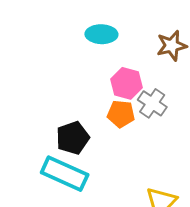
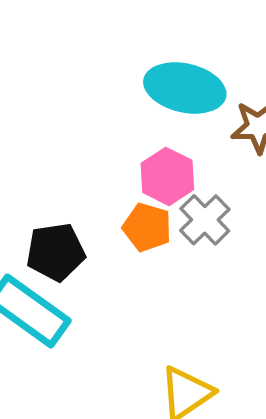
cyan ellipse: (101, 34) -> (185, 88), moved, size x1.4

